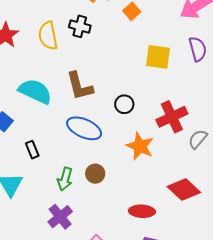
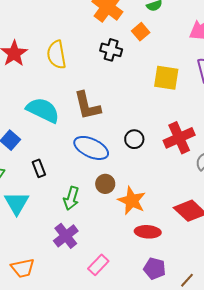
black cross: (80, 26) -> (111, 50), moved
black circle: (124, 104) -> (134, 139), moved
orange star: (140, 146) -> (132, 201), moved
brown circle: (95, 174) -> (105, 184), moved

